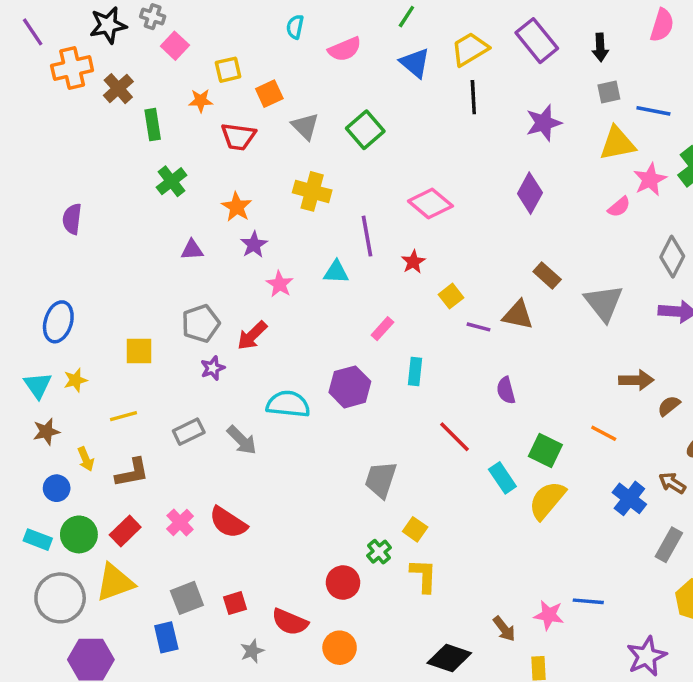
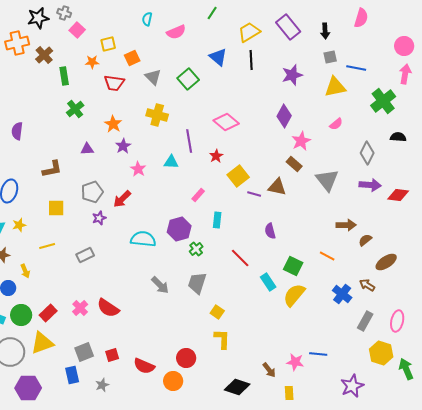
blue triangle: (415, 63) -> (218, 57), moved
pink star: (650, 179) -> (301, 141), moved
yellow square: (451, 296) -> (238, 176), size x1.5
gray arrow: (242, 440) -> (160, 285), moved
brown L-shape: (132, 473) -> (52, 169), moved
green cross: (379, 552) -> (196, 249), moved
red circle: (343, 582) -> (186, 358), moved
gray star: (252, 651) -> (102, 385), moved

